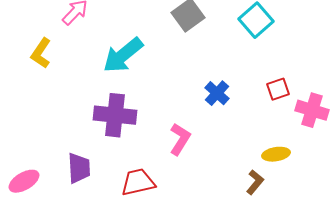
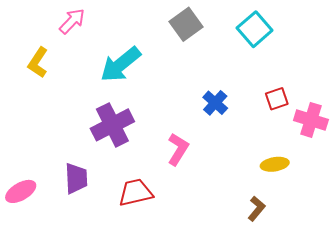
purple cross: (115, 115) -> (112, 125), turned -33
brown L-shape: (255, 182) -> (257, 209), moved

